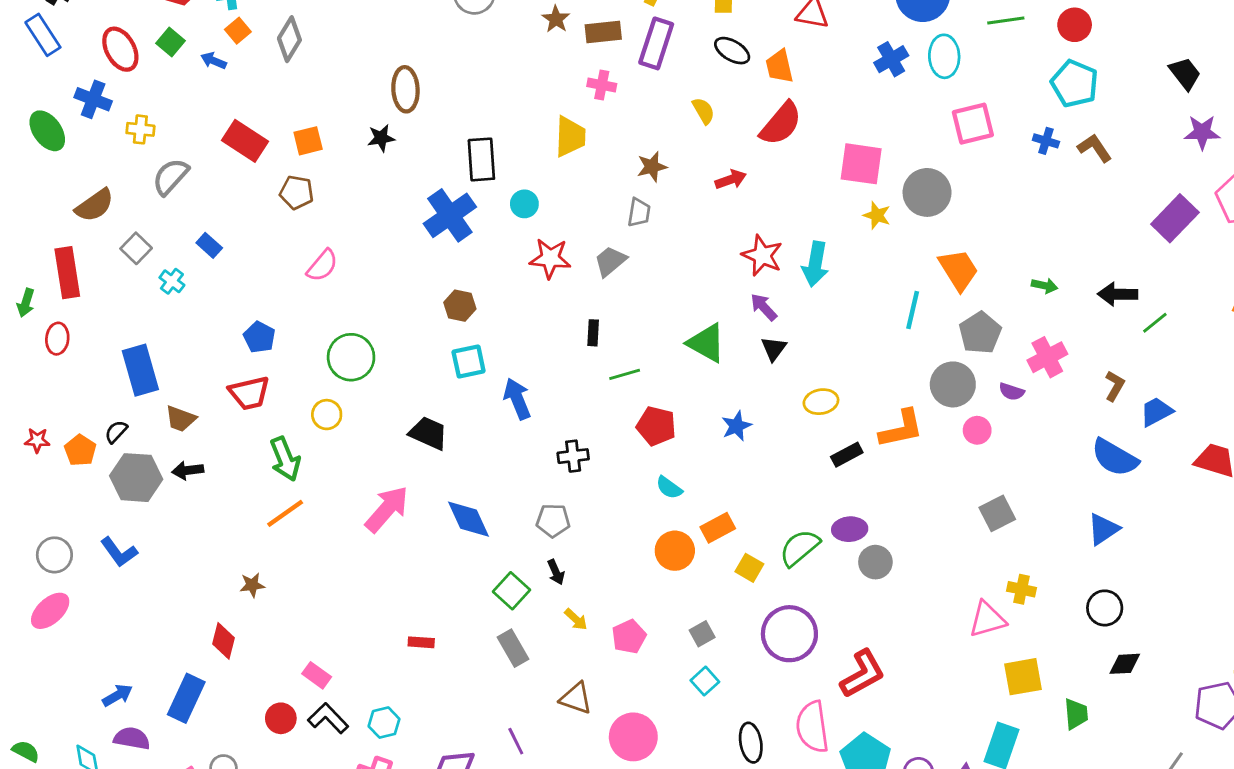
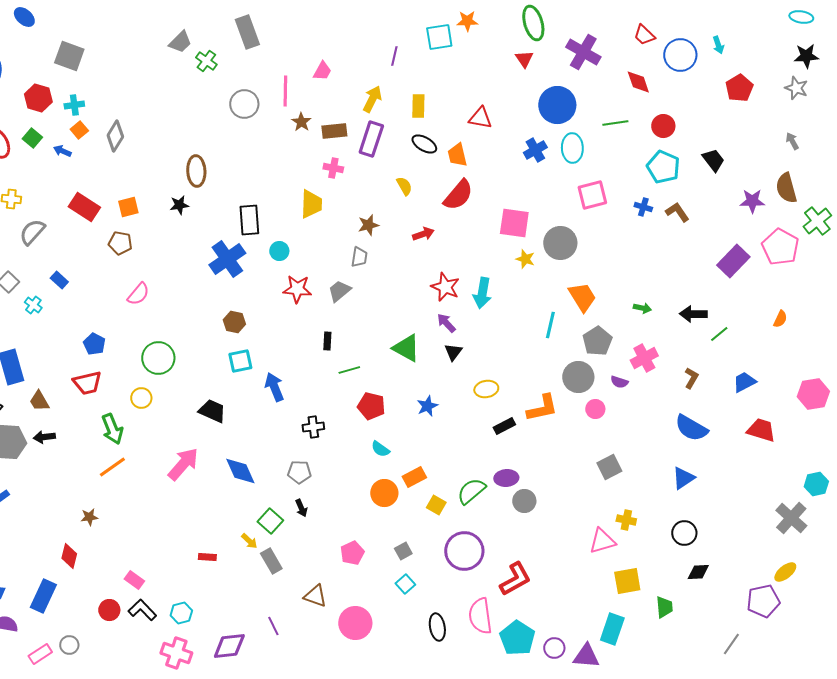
black trapezoid: (1185, 74) -> (713, 160), moved
blue trapezoid: (1156, 412) -> (744, 382), moved
brown trapezoid: (181, 419) -> (39, 401), turned 40
yellow arrow: (576, 619) -> (249, 541), moved

